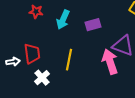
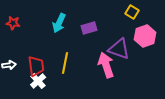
red star: (36, 12) -> (13, 23), moved
red trapezoid: (32, 54) -> (36, 66), moved

